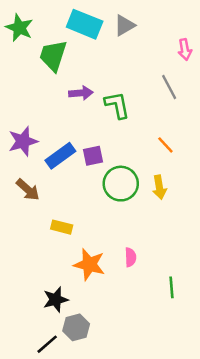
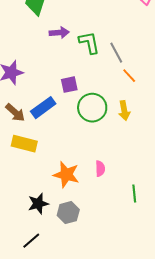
gray line: (169, 87) -> (116, 53), moved
blue rectangle: (60, 156) -> (43, 108), moved
yellow rectangle: (62, 227) -> (24, 144), moved, size x1.4
gray hexagon: (76, 327) -> (68, 213), moved

